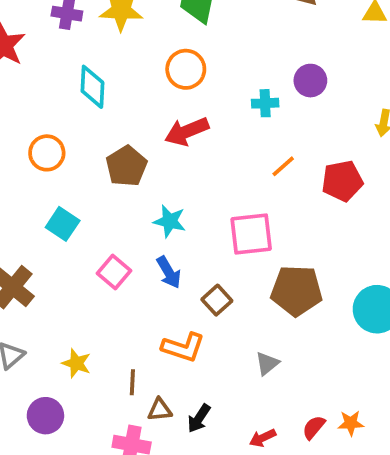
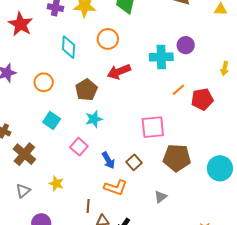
orange circle: (186, 69) -> (108, 39), moved
cyan cross: (265, 103) -> (161, 57), size x1.6
orange line: (283, 166) -> (178, 90), moved
cyan star: (170, 221) -> (94, 119), moved, turned -30
blue arrow: (169, 272) -> (108, 160), moved
yellow star: (76, 363) -> (56, 184), moved

